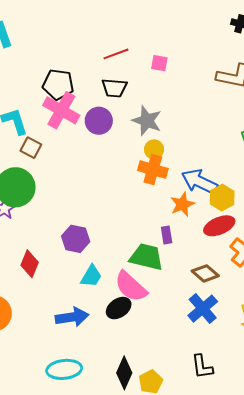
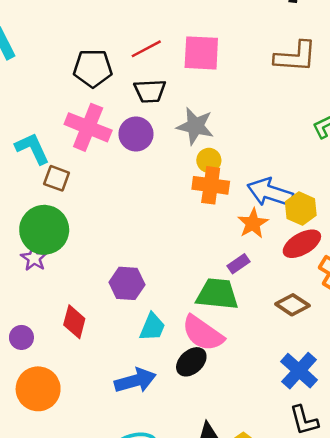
pink square: (159, 63) -> (201, 53), size x1.8
black pentagon: (58, 84) -> (93, 68), moved
purple rectangle: (167, 235) -> (238, 264), turned 72
blue cross: (203, 309) -> (299, 371), moved

